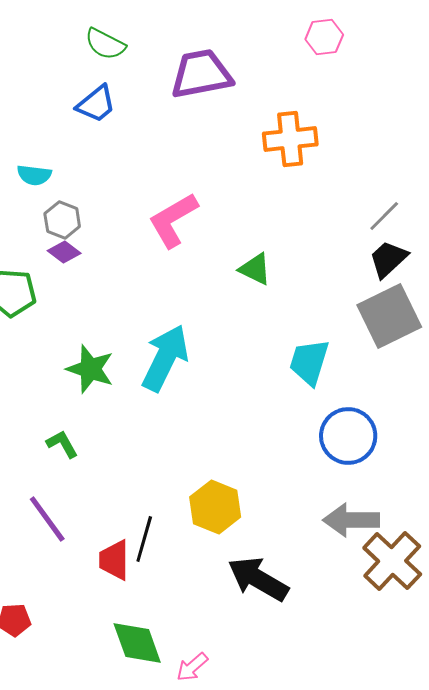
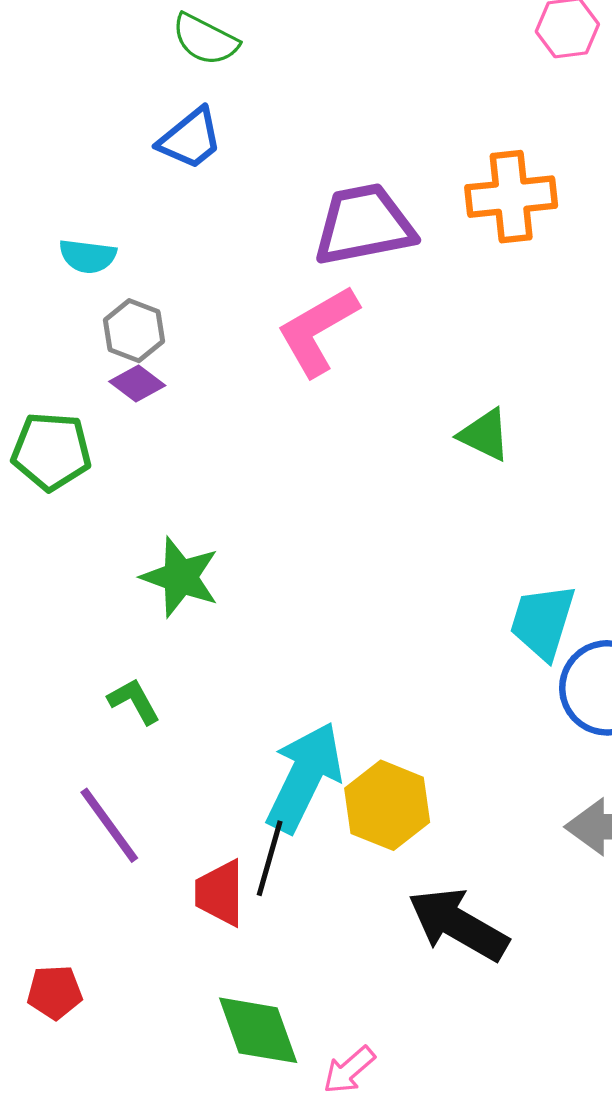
purple trapezoid: (201, 74) -> (364, 225), moved
green triangle: (255, 269) -> (485, 435), moved
cyan arrow: (165, 358) -> (304, 777), moved
cyan trapezoid: (309, 362) -> (543, 622), moved

